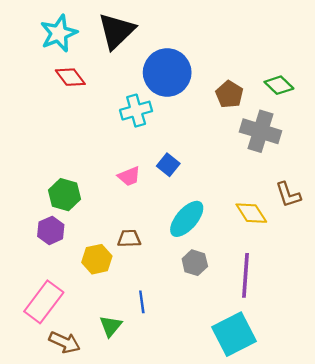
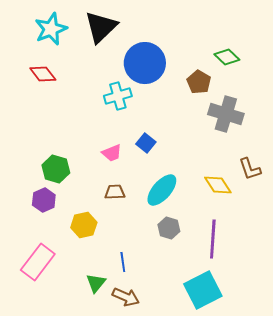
red diamond: (70, 77) -> (43, 74), moved
green diamond: (279, 85) -> (227, 57), moved
brown trapezoid: (129, 238) -> (115, 192), moved
brown arrow: (65, 342) -> (126, 297), moved

